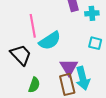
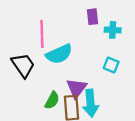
green semicircle: (34, 85) -> (52, 100), moved

